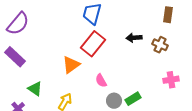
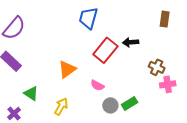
red rectangle: (93, 44) -> (105, 50), moved
brown cross: (160, 45) -> (157, 67), moved
pink semicircle: (101, 81) -> (97, 85), turned -32

